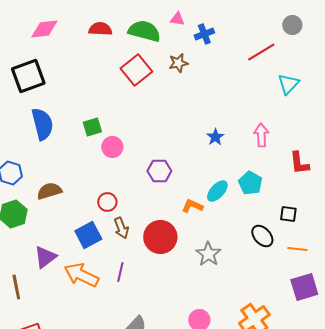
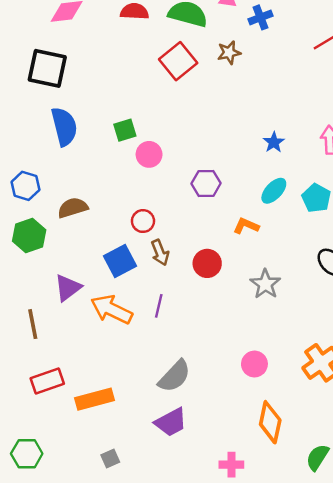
black square: (28, 76) -> (47, 68), turned 32
cyan ellipse: (217, 191) -> (274, 191), moved
red circle: (160, 237) -> (207, 263), size x0.7

